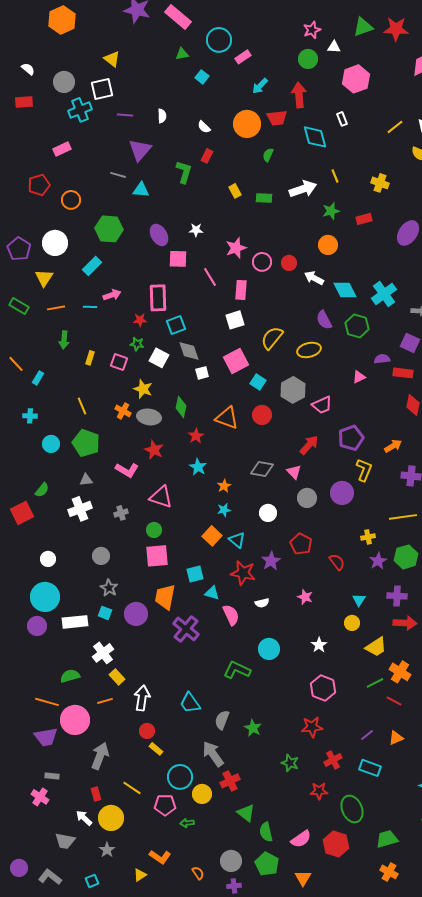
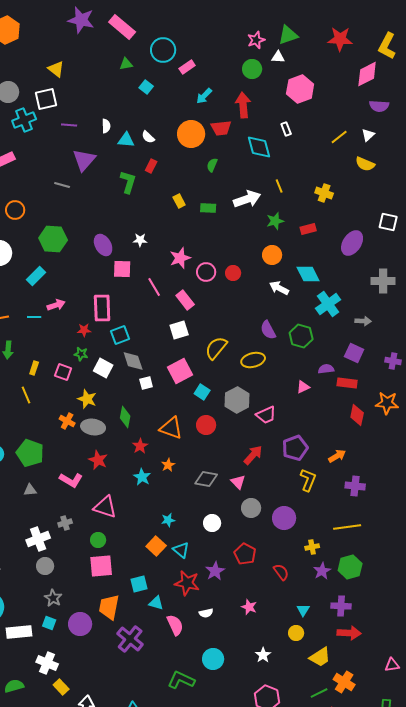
green triangle: (363, 27) -> (288, 35), moved
cyan triangle: (141, 190) -> (126, 140), moved
white arrow: (314, 278) -> (279, 288), moved
pink rectangle: (241, 290) -> (185, 300), turned -42
cyan diamond: (345, 290) -> (308, 274), moved
yellow line: (82, 406) -> (26, 395), moved
orange star: (224, 486) -> (168, 465), moved
purple circle: (342, 493) -> (284, 518), moved
white cross: (80, 509) -> (38, 539), moved
white cross: (103, 653) -> (47, 663), turned -30

